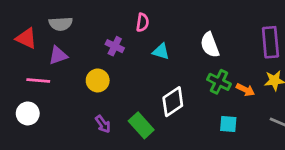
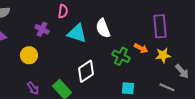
white semicircle: (210, 45) -> (103, 28), moved
cyan triangle: (161, 51) -> (77, 33), size x1.5
orange arrow: (245, 90) -> (141, 48), moved

